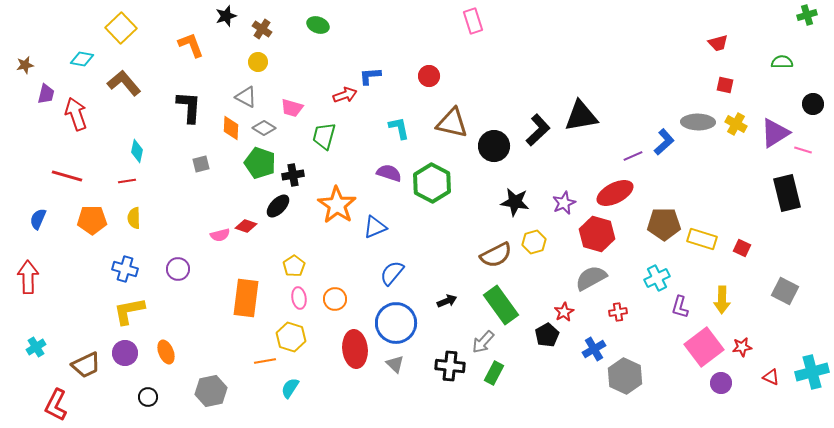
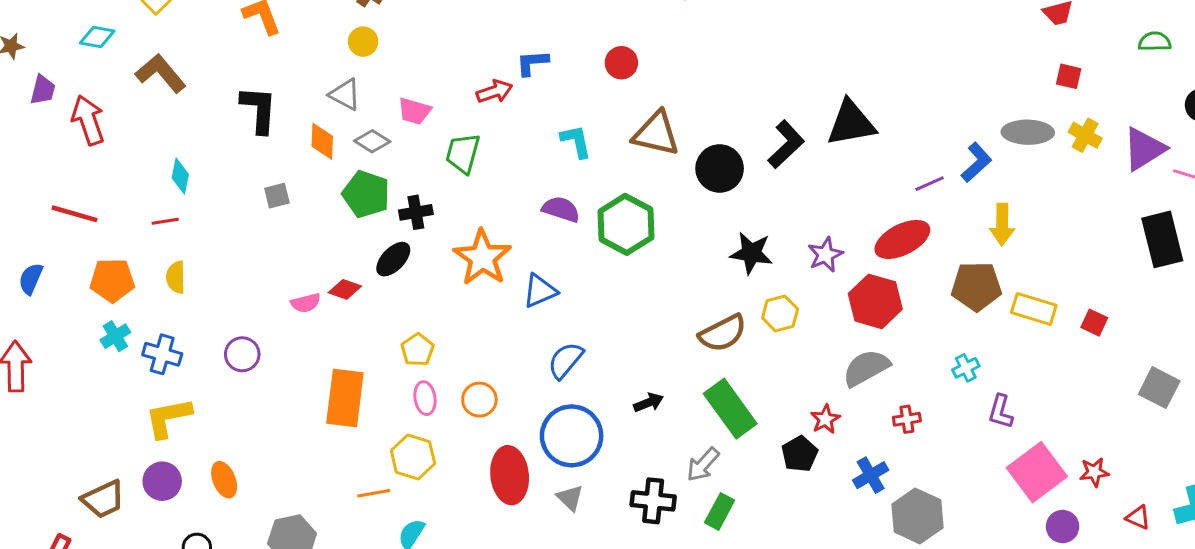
cyan cross: (657, 278) -> (966, 368), size x0.7
yellow arrow: (722, 300) -> (1002, 224), moved
cyan cross: (36, 347) -> (115, 336), moved

